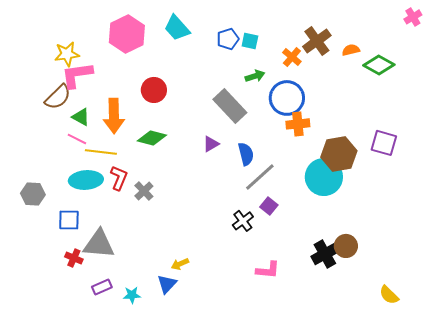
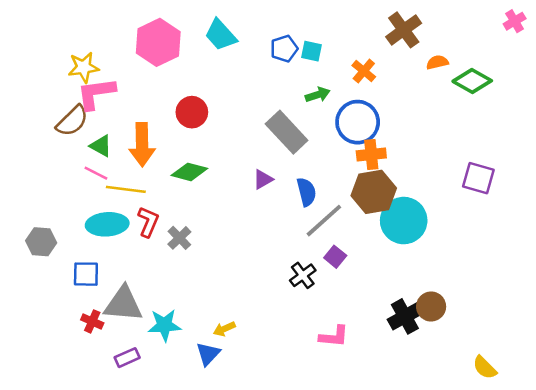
brown cross: (317, 41) -> (404, 30), moved
brown hexagon: (339, 154) -> (374, 192), moved
cyan star: (132, 295) -> (164, 325), moved, size x1.5

